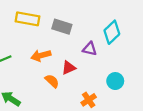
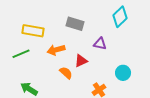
yellow rectangle: (28, 19) -> (33, 31), moved
cyan diamond: (112, 32) -> (120, 17), moved

